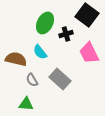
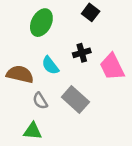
black square: (87, 15) -> (91, 12), moved, size x0.6
green ellipse: (45, 23) -> (41, 23), moved
black cross: (66, 34) -> (82, 53), moved

